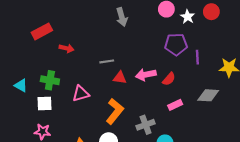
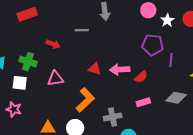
red arrow: (67, 48) -> (53, 44), moved
gray line: (107, 61) -> (82, 30), moved

